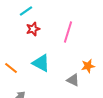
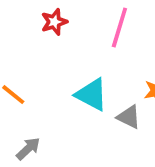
cyan triangle: (41, 63) -> (92, 95), moved

